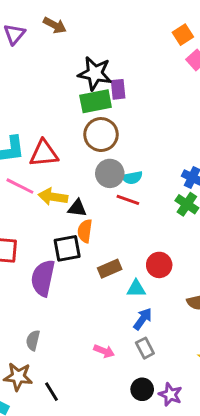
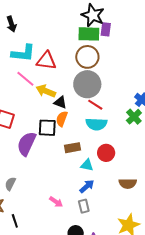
gray circle: (110, 173) -> (87, 84), size x1.4
cyan semicircle: (132, 178) -> (96, 124), moved, size x1.5

